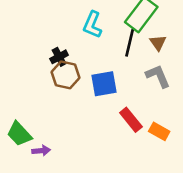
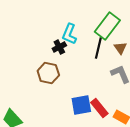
black cross: (59, 57) -> (59, 47), moved
blue square: (104, 84) -> (81, 105), moved

